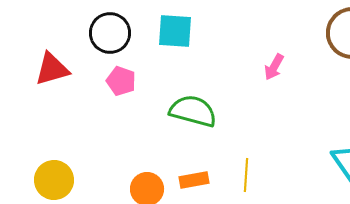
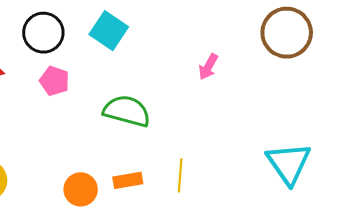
cyan square: (175, 31) -> (109, 31), turned 30

